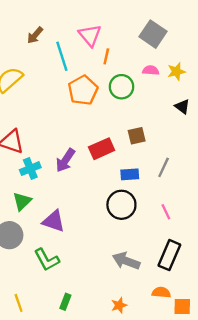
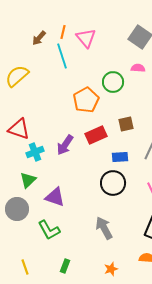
orange line: (106, 56) -> (63, 32), moved
orange pentagon: (83, 90) -> (86, 100), moved
gray arrow: (126, 261) -> (104, 228), moved, turned 40

